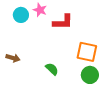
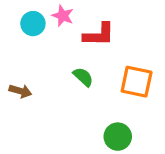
green semicircle: (52, 69) -> (83, 77), moved
green circle: (90, 75) -> (118, 137), moved

